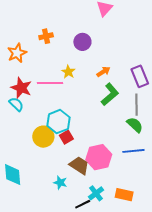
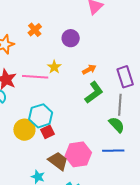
orange cross: (46, 36) -> (35, 30), turned -32

